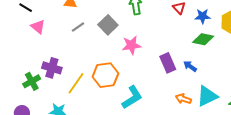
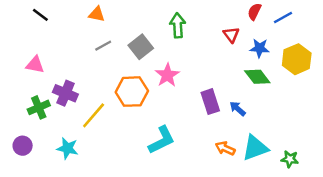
pink triangle: (38, 27) -> (35, 65), moved, turned -35
green diamond: (203, 39) -> (257, 77), turned 35
pink star: (131, 45) -> (167, 75), turned -30
orange hexagon: (105, 75) -> (132, 92), moved

